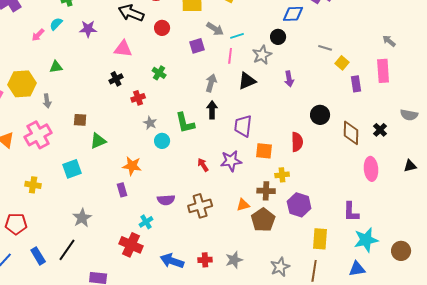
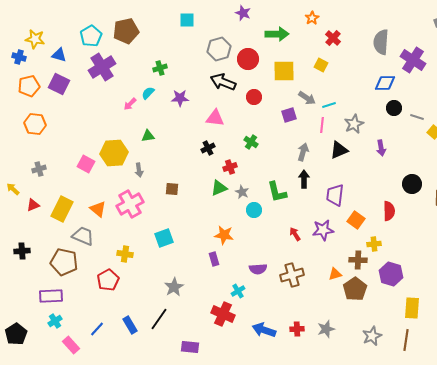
black circle: (278, 37) -> (394, 108), moved
green triangle: (98, 141) -> (219, 188), moved
orange square: (264, 151) -> (356, 220), turned 30
red pentagon: (16, 224) -> (108, 280), moved, turned -30

